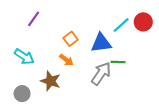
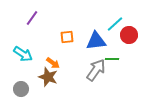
red circle: (143, 22) -> (129, 35), moved
orange square: (71, 39) -> (67, 37), turned 32
orange arrow: (66, 60) -> (53, 63), moved

